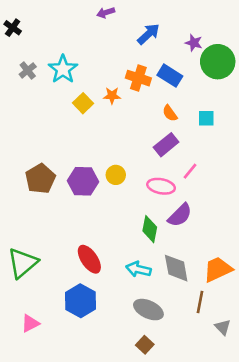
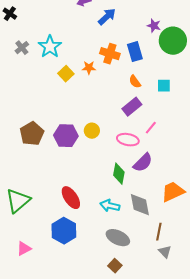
blue arrow: (148, 34) -> (107, 17), moved
blue rectangle: (170, 76) -> (135, 52), turned 42
orange trapezoid: (218, 269) -> (173, 192), moved
gray triangle: (223, 327) -> (165, 252), moved

